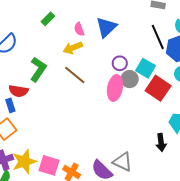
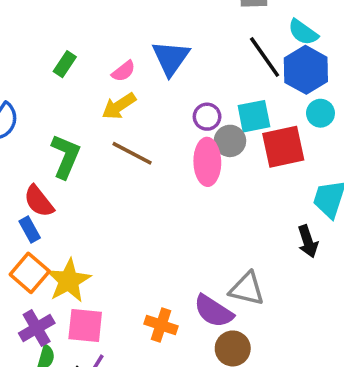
pink semicircle: (79, 29) -> (124, 71), turned -96
cyan square: (145, 68) -> (254, 116), turned -30
red square: (158, 88) -> (283, 147), turned -35
red semicircle: (18, 91) -> (39, 201), turned 54
yellow star: (24, 162) -> (69, 281), moved
pink square: (49, 165) -> (85, 326), moved

